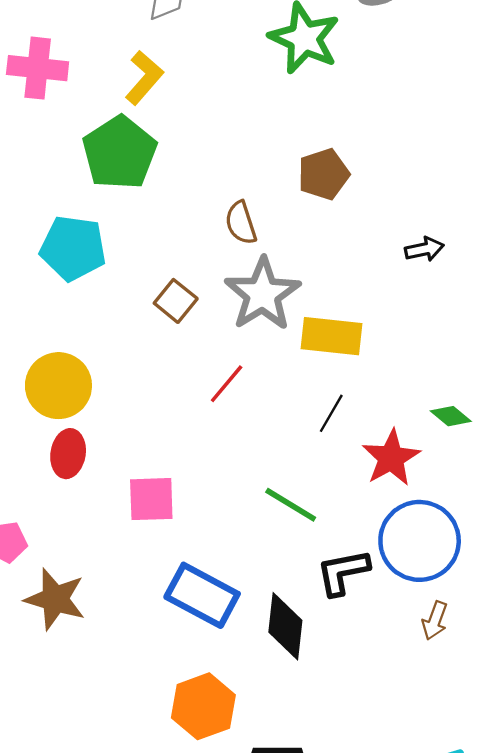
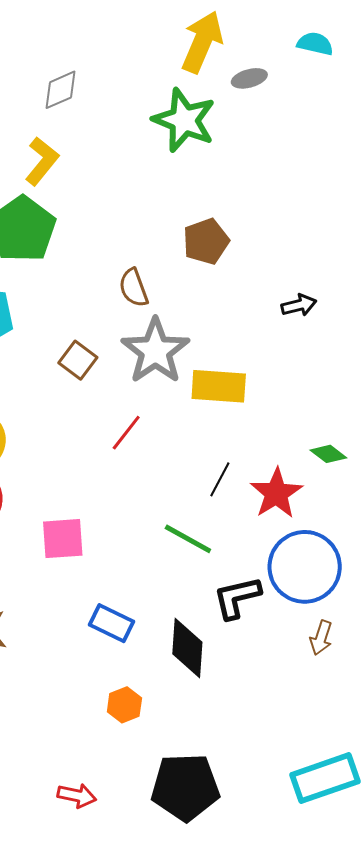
black line: (331, 413) -> (220, 479), moved
blue rectangle: (202, 595) -> (112, 623), size x0.7
orange hexagon: (203, 706) -> (124, 705), moved, size x0.6

